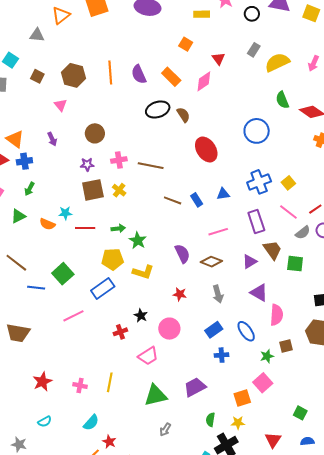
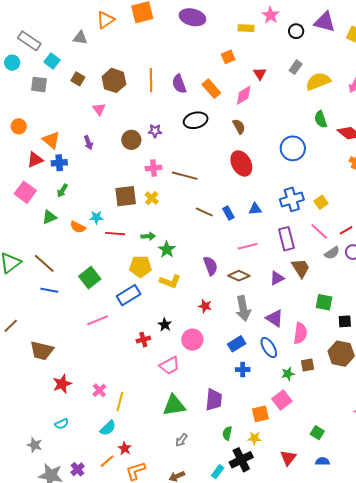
orange square: (186, 44) -> (228, 57), turned 32
brown semicircle: (183, 115) -> (239, 127), moved
purple star: (87, 164) -> (155, 131), moved
green square: (295, 264) -> (324, 302), moved
blue line: (36, 288) -> (49, 290), moved
purple triangle: (259, 293) -> (275, 318), moved
gray arrow: (218, 294) -> (243, 308), size x1.4
brown trapezoid: (18, 333) -> (42, 351), moved
yellow line: (110, 382) -> (120, 402), moved
pink cross: (80, 386) -> (99, 390), turned 32
purple trapezoid: (195, 387) -> (214, 400), turned 120

